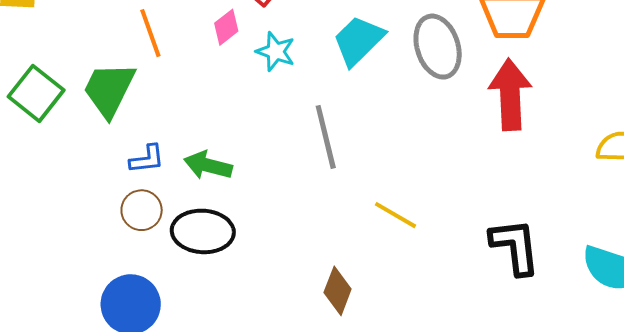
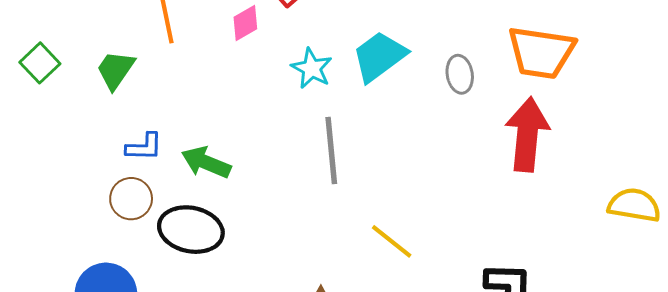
gray ellipse: (438, 47) -> (460, 74), size x0.6
cyan star: (276, 52) -> (312, 68), moved
green trapezoid: (109, 90) -> (116, 70), size x0.7
green square: (36, 93) -> (40, 63), size x0.7

